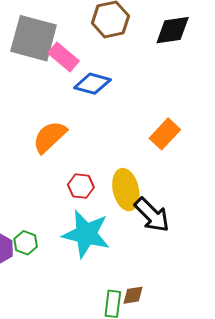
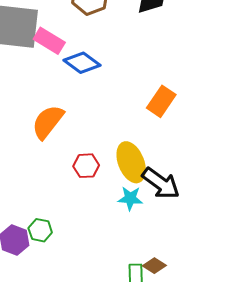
blue diamond: (92, 84) -> (82, 63), turned 30
cyan star: (86, 234) -> (130, 198), moved, size x0.5
brown diamond: (133, 295) -> (154, 266), turned 50

